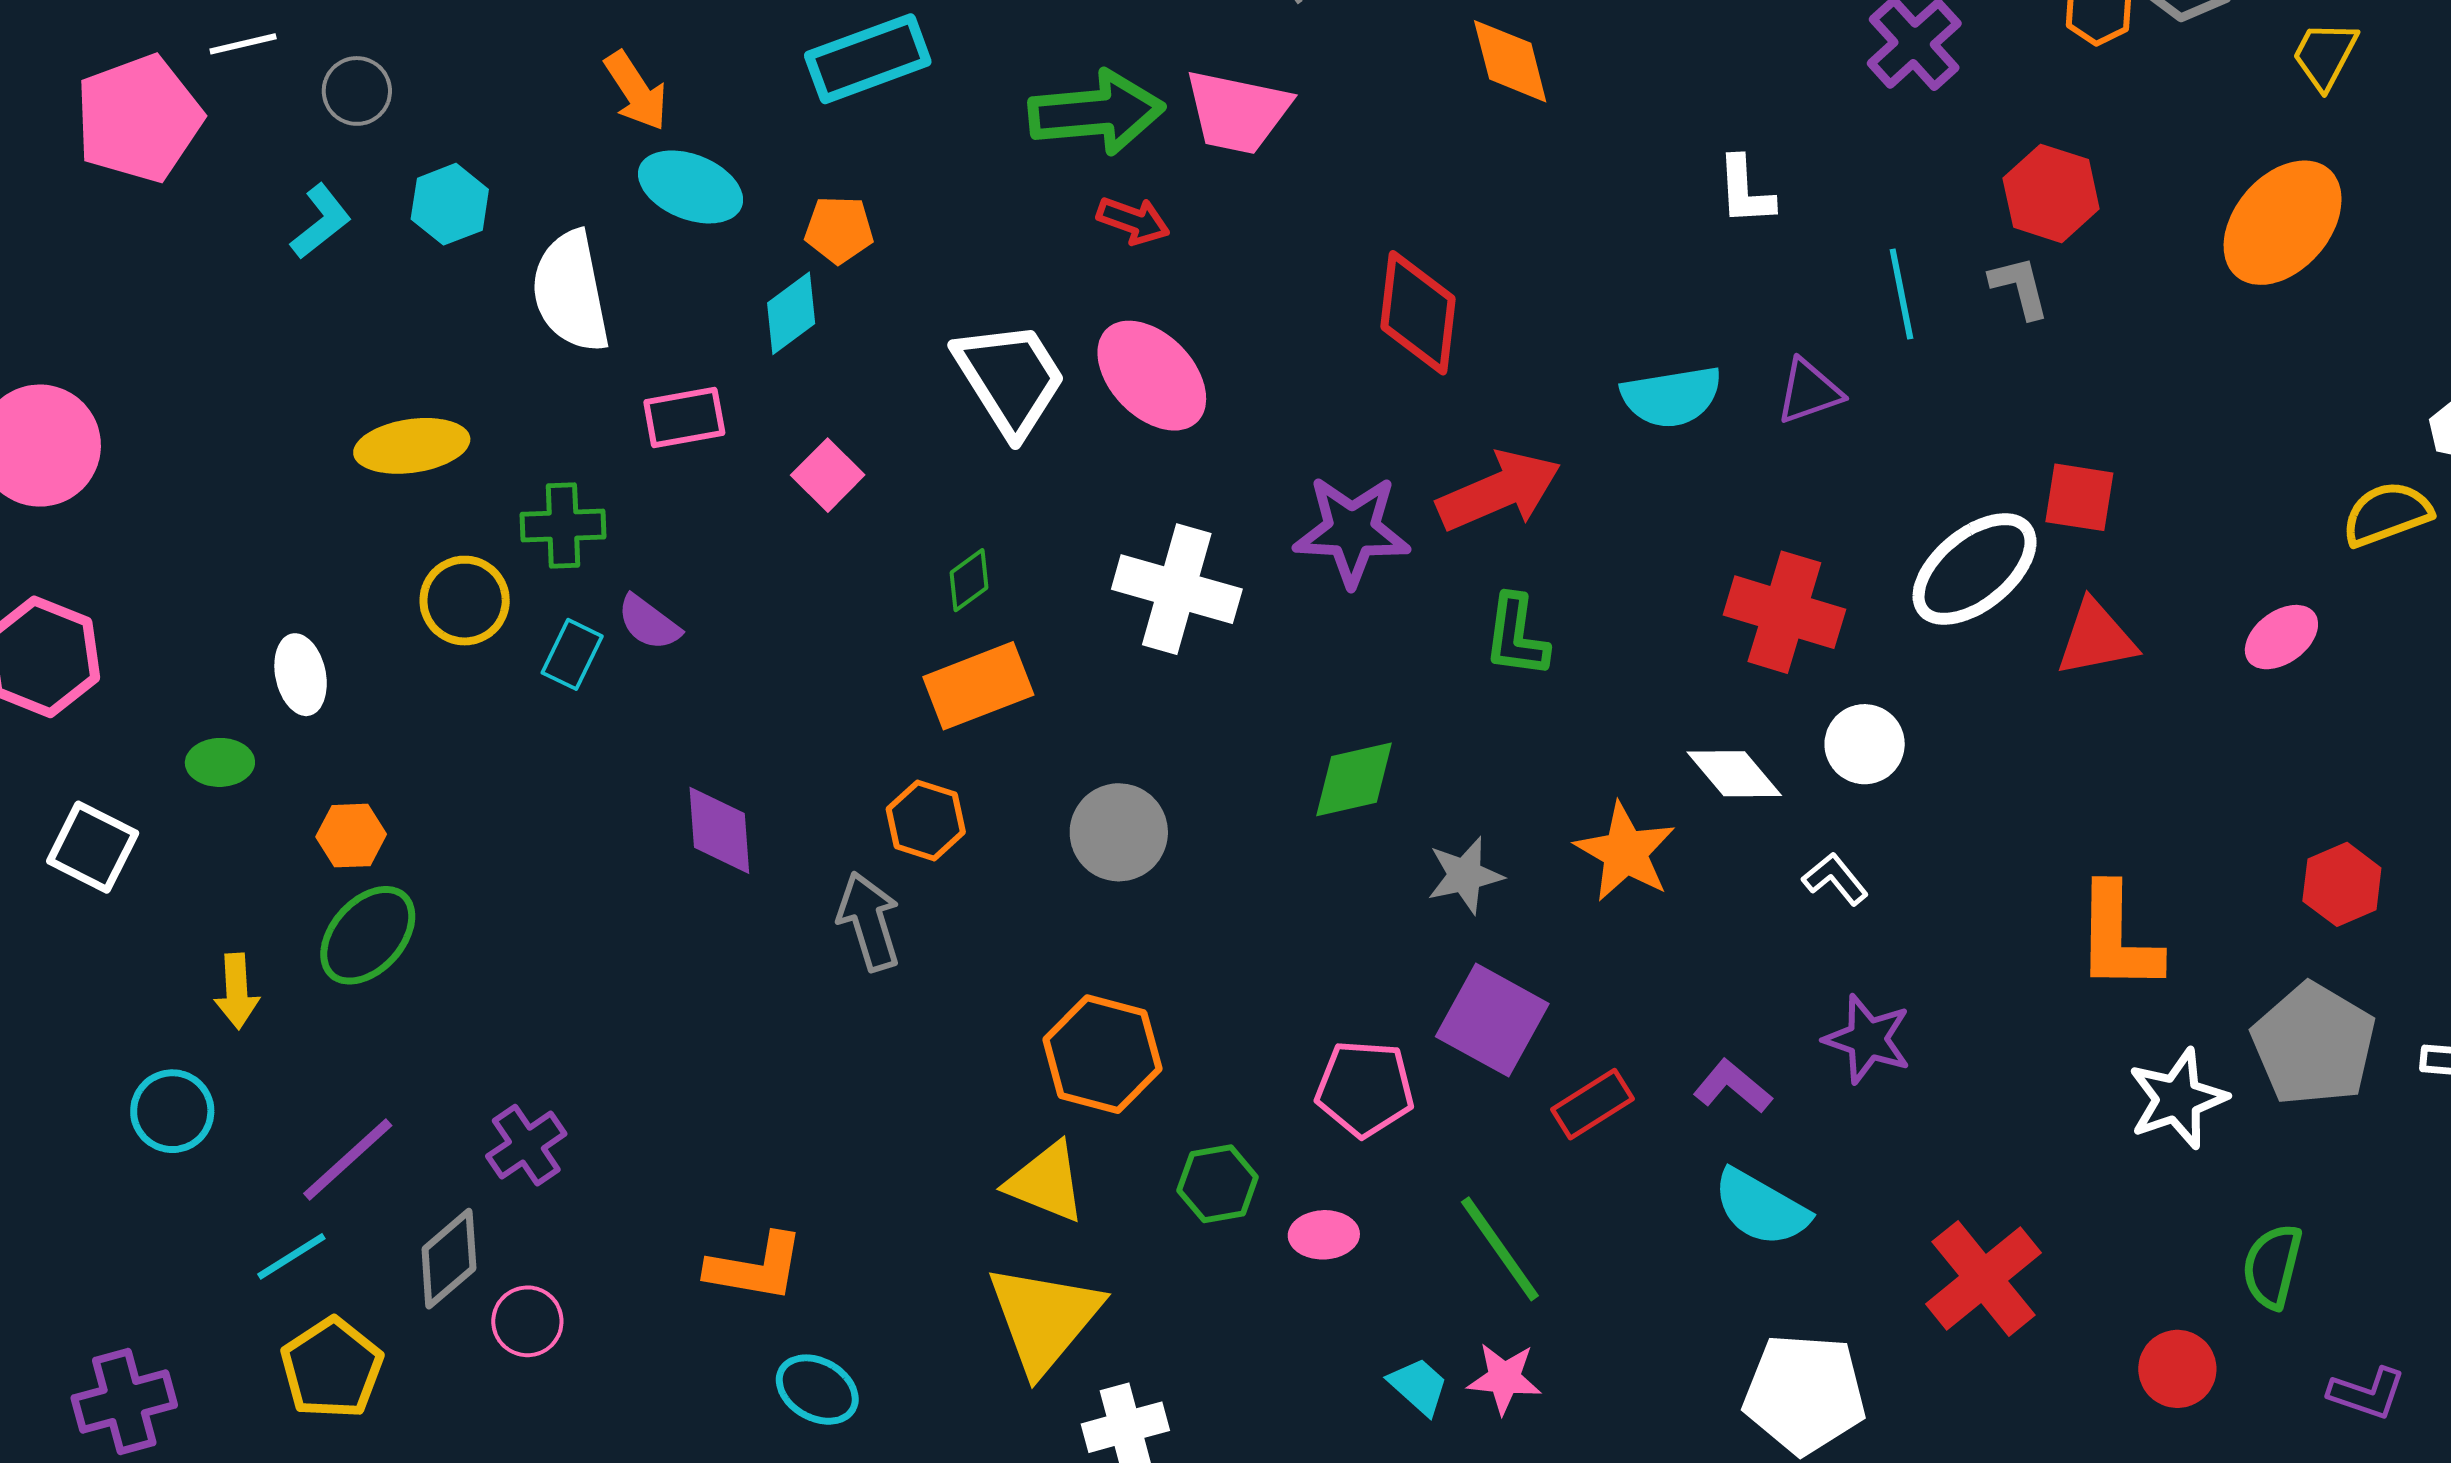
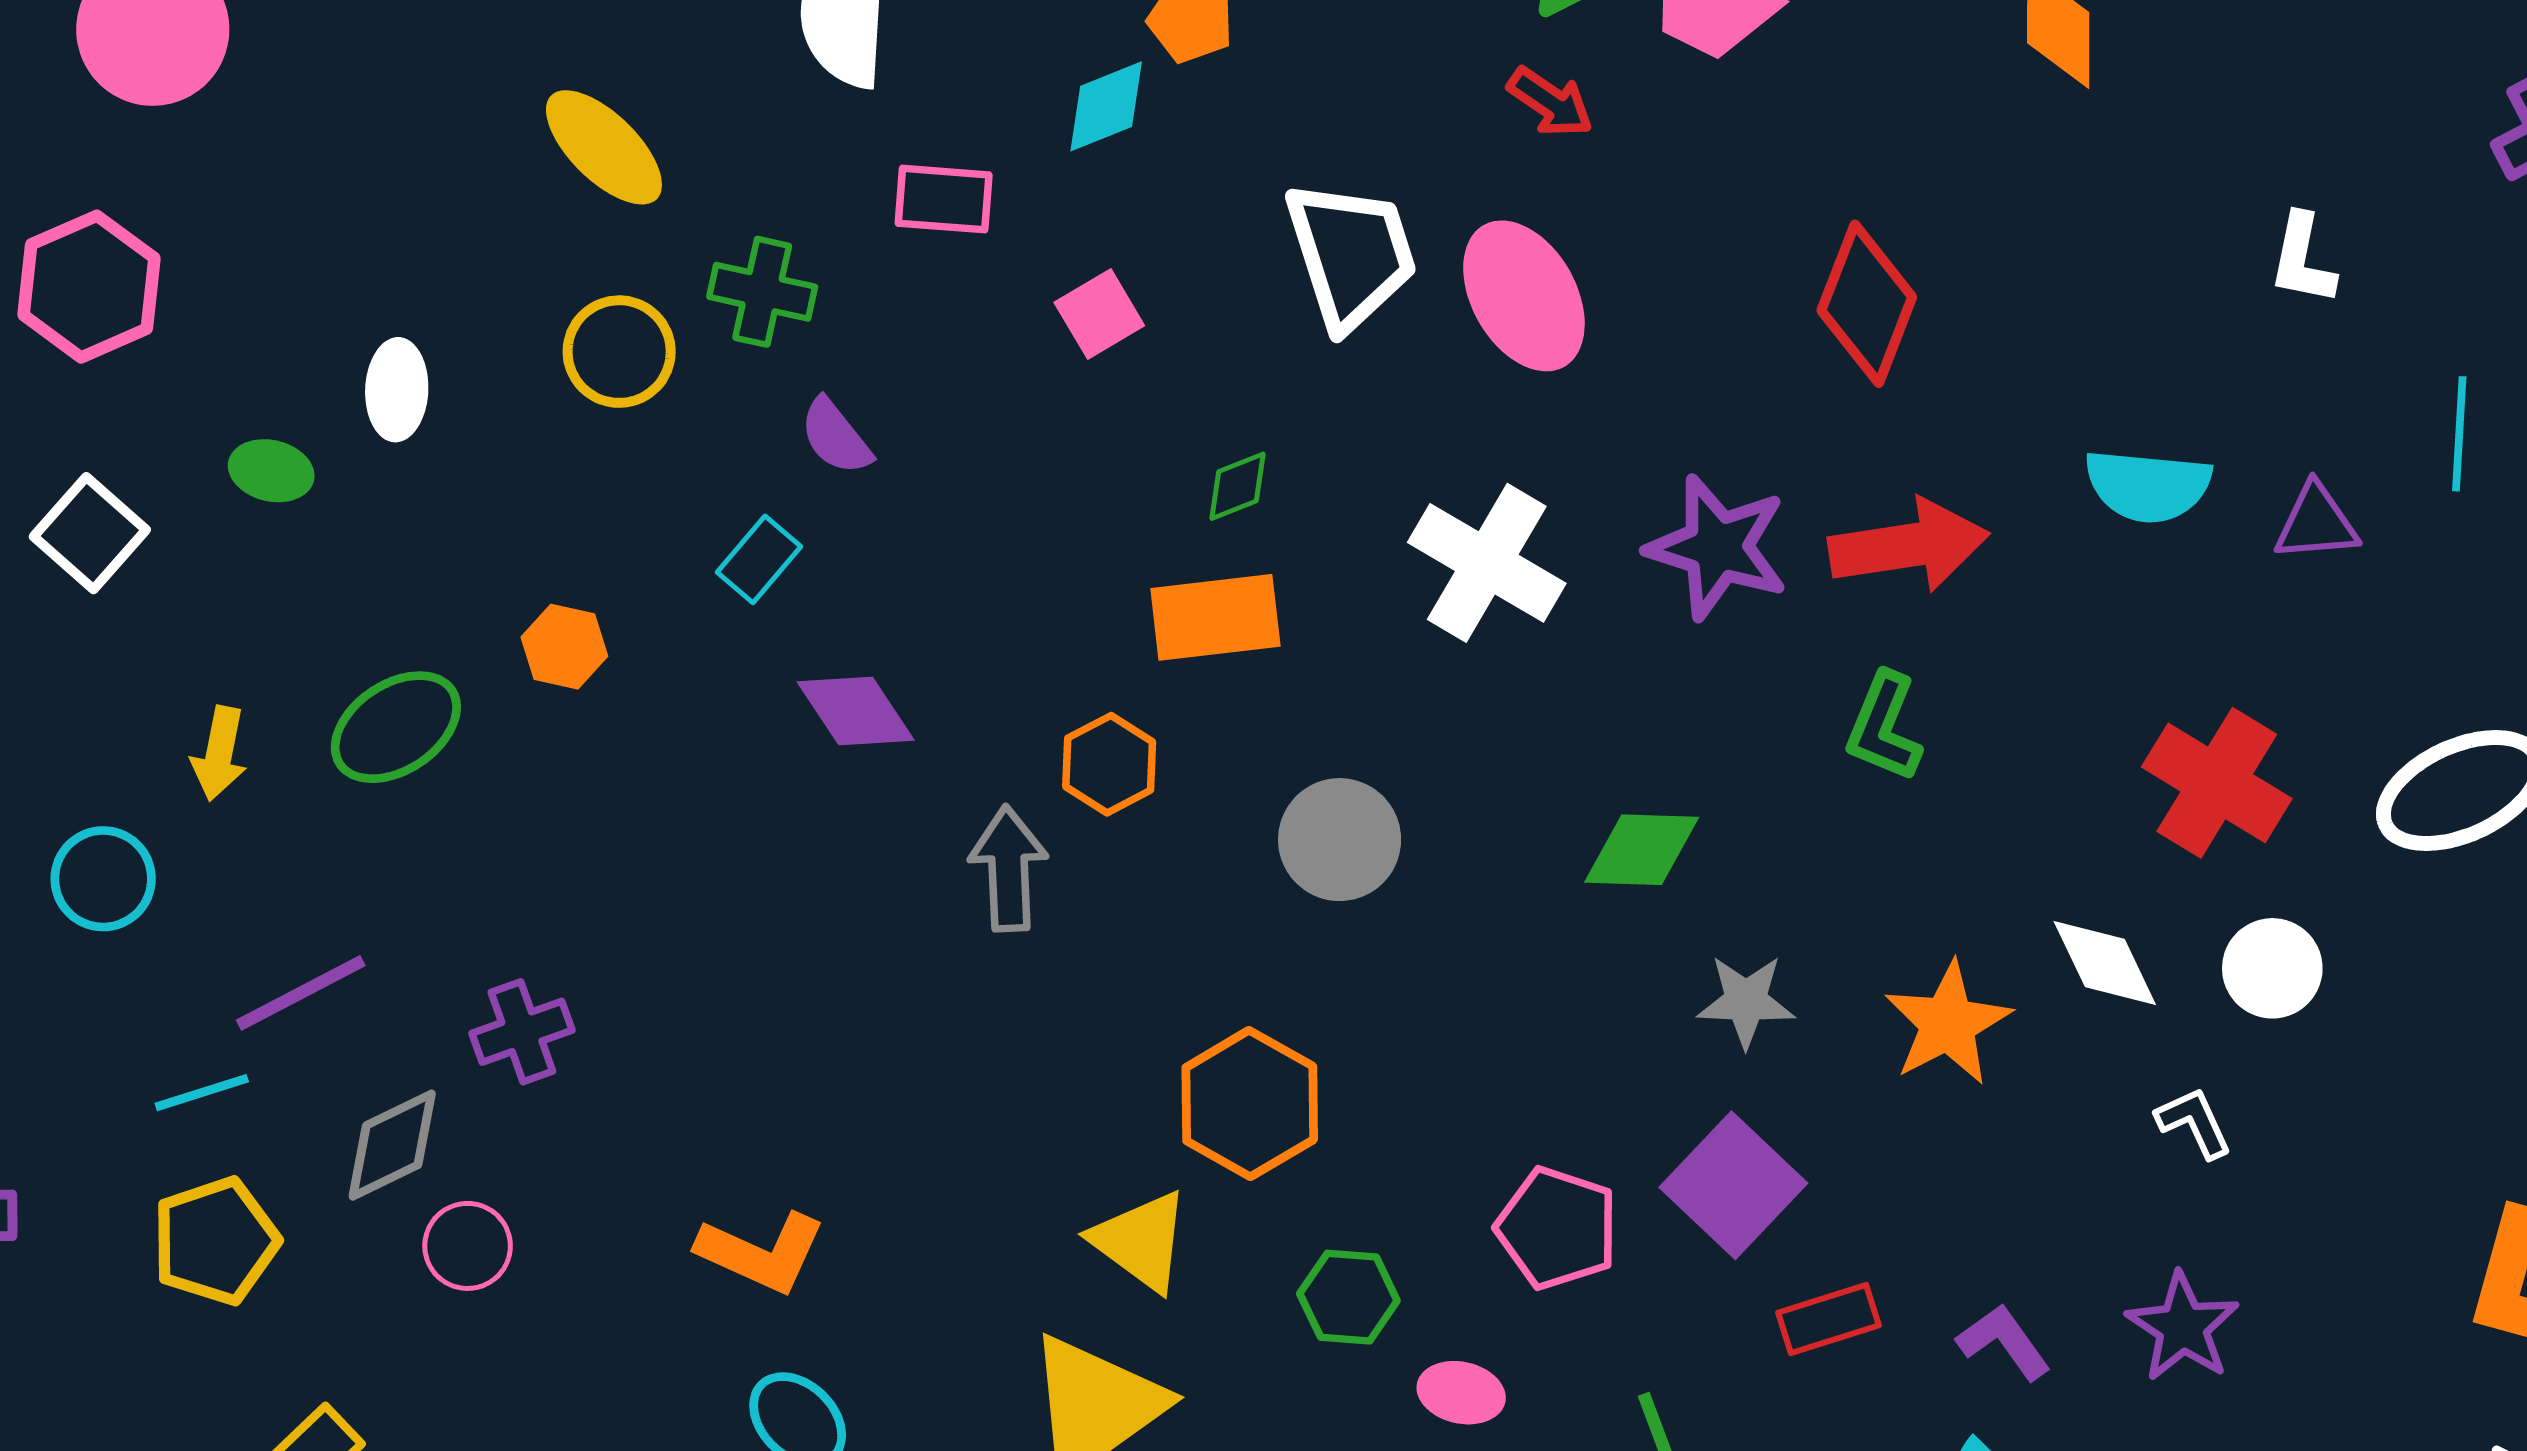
yellow ellipse: (412, 446) -> (604, 147), turned 38
cyan rectangle: (572, 654) -> (759, 559), moved
purple diamond: (719, 830) -> (856, 711), turned -44
orange hexagon: (351, 836) -> (564, 647), moved

